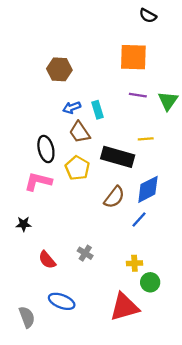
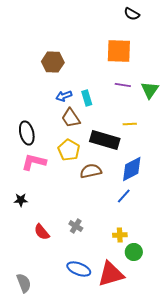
black ellipse: (46, 149) -> (27, 133), moved
brown semicircle: (114, 197) -> (91, 171), moved, turned -140
blue ellipse: (62, 301) -> (79, 269), moved

